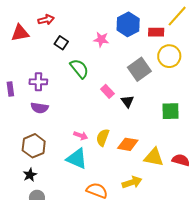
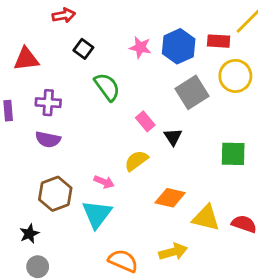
blue hexagon: (128, 24) -> (179, 46), moved
red triangle: (20, 33) -> (26, 59), moved
yellow semicircle: (103, 137) -> (136, 161), moved, turned 30
brown hexagon: (34, 146) -> (55, 194), moved
cyan triangle: (77, 159) -> (97, 214), turned 40

